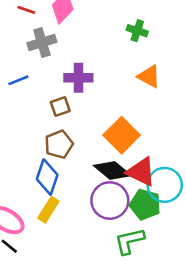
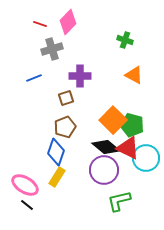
green pentagon: (145, 204) -> (132, 125), moved

